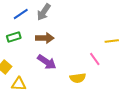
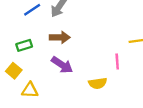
green rectangle: (14, 37) -> (24, 45), moved
pink line: (95, 59) -> (117, 61), turned 32

